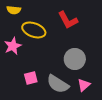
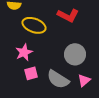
red L-shape: (68, 20) -> (68, 15), turned -35
pink star: (13, 46) -> (24, 52), moved

